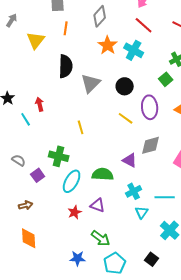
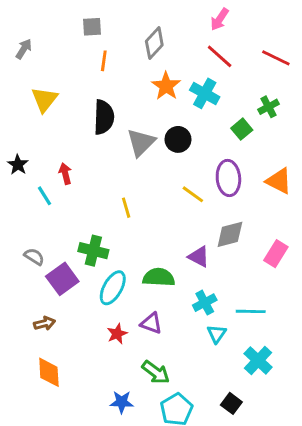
yellow triangle: (36, 40) -> (44, 99), moved
green square: (166, 79) -> (242, 129), moved
black circle: (125, 86) -> (178, 139), moved
purple square: (38, 175) -> (62, 279), size x1.5

